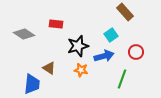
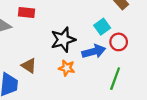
red rectangle: (56, 24) -> (27, 12), moved
red circle: (136, 52) -> (119, 42), moved

